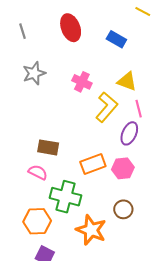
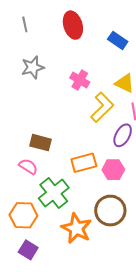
green cross: (66, 197) -> (54, 193), turned 32
brown circle: (123, 209) -> (110, 211), size x1.6

